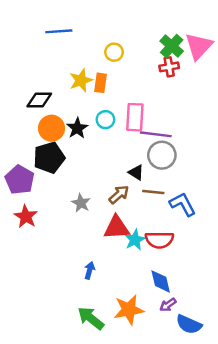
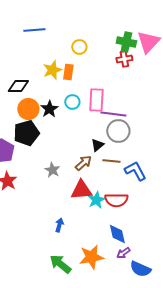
green cross: (172, 46) -> (126, 42), turned -30
black triangle: (136, 172) -> (97, 145), turned 48

